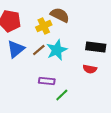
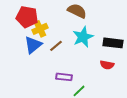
yellow cross: (44, 26) -> (40, 29), moved
cyan star: (57, 50) -> (83, 37), moved

